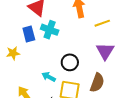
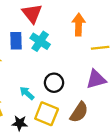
purple triangle: (105, 51) -> (96, 79), turned 30

